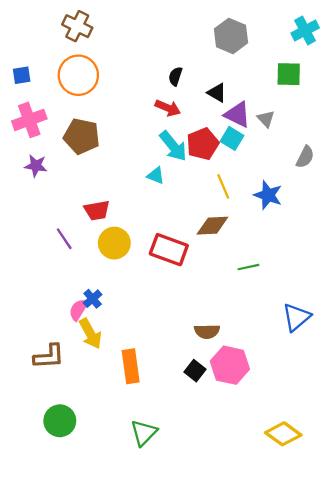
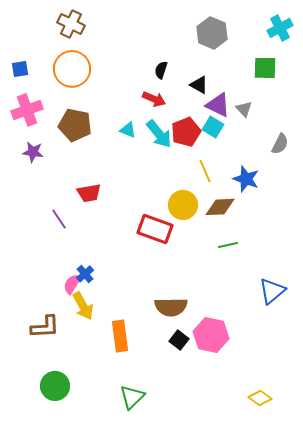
cyan triangle: (156, 176) -> (128, 130), moved
brown diamond: (212, 226) -> (220, 207), moved
yellow circle: (114, 243) -> (183, 205), moved
brown semicircle: (207, 331) -> (171, 307), moved, size x1.4
yellow diamond: (283, 434) -> (260, 398), size x0.7

